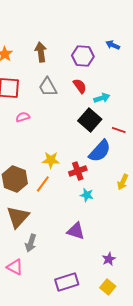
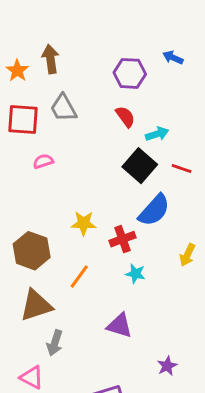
brown arrow: (41, 52) -> (50, 59), moved
gray trapezoid: (48, 87) -> (63, 108), moved
red line: (119, 130) -> (182, 169), moved
orange line: (43, 184) -> (79, 277), moved
brown triangle: (18, 217) -> (36, 305), turned 30

